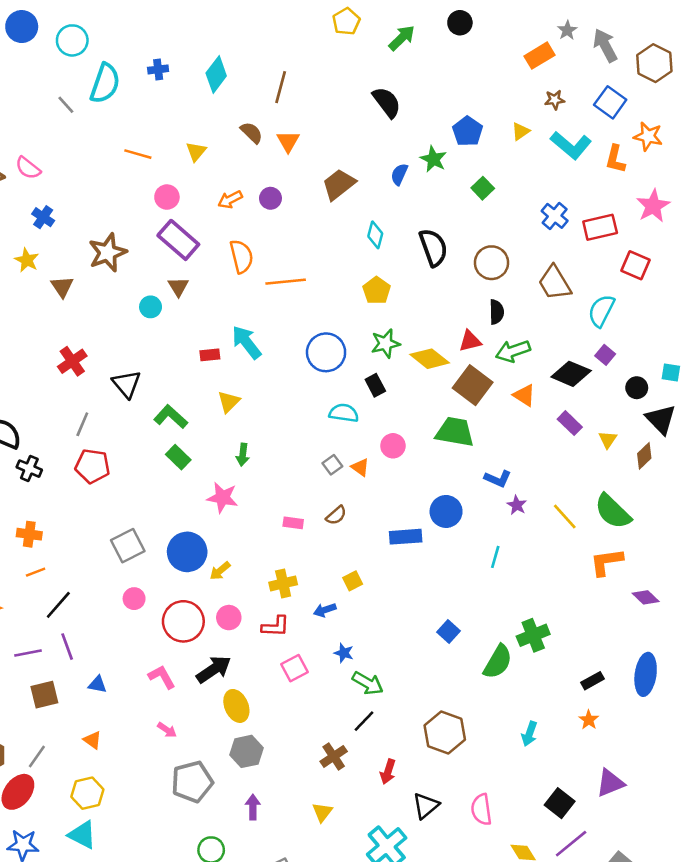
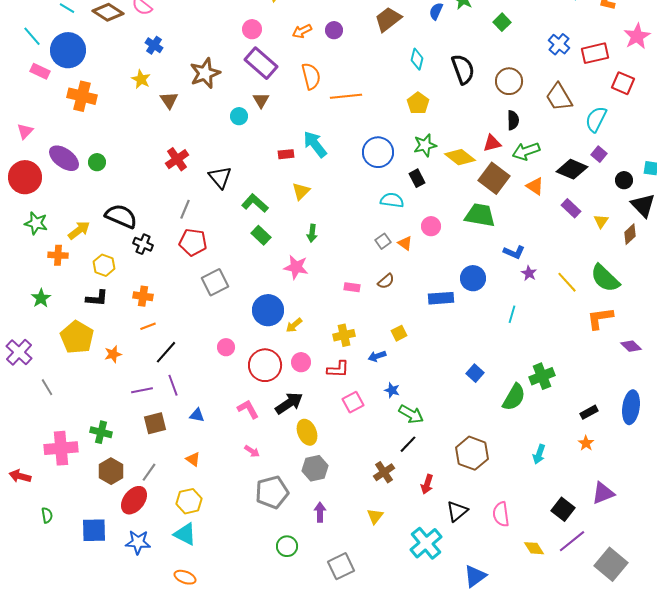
gray square: (128, 546) -> (215, 282), moved

